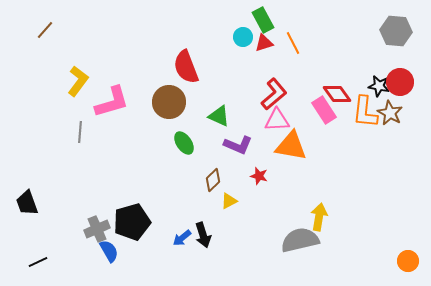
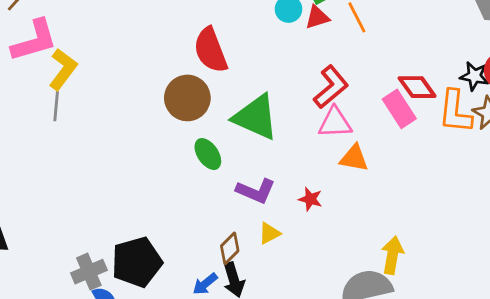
pink L-shape: (112, 102) -> (34, 41), moved
green triangle: (219, 116) -> (256, 117), size x1.6
gray line: (80, 132) -> (56, 106), moved
purple L-shape: (238, 145) -> (256, 191), moved
orange triangle: (291, 146) -> (354, 158), size x0.7
brown diamond: (213, 180) -> (230, 248), moved

